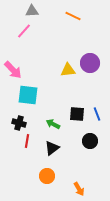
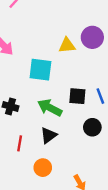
cyan square: (28, 95) -> (40, 70), moved
green arrow: (53, 124) -> (50, 108), size x1.5
red line: (27, 141) -> (20, 143), moved

